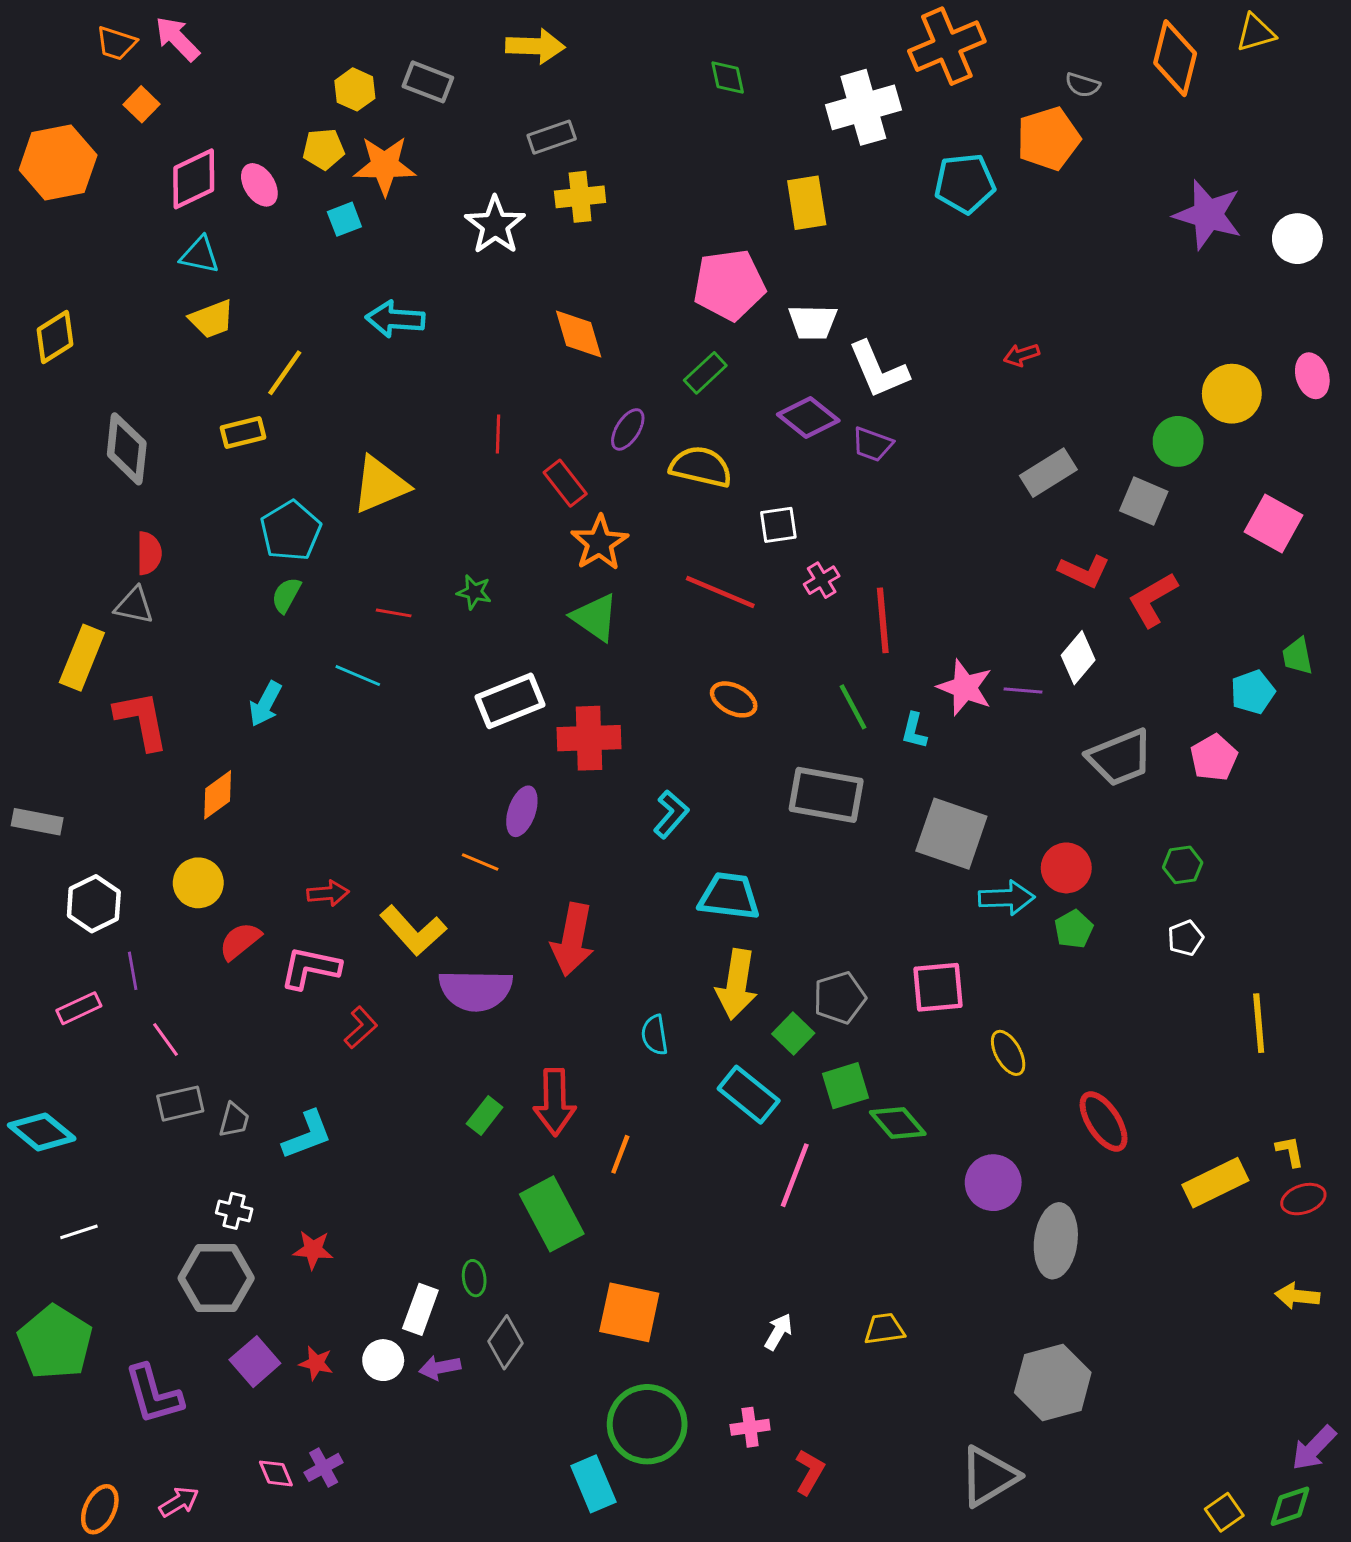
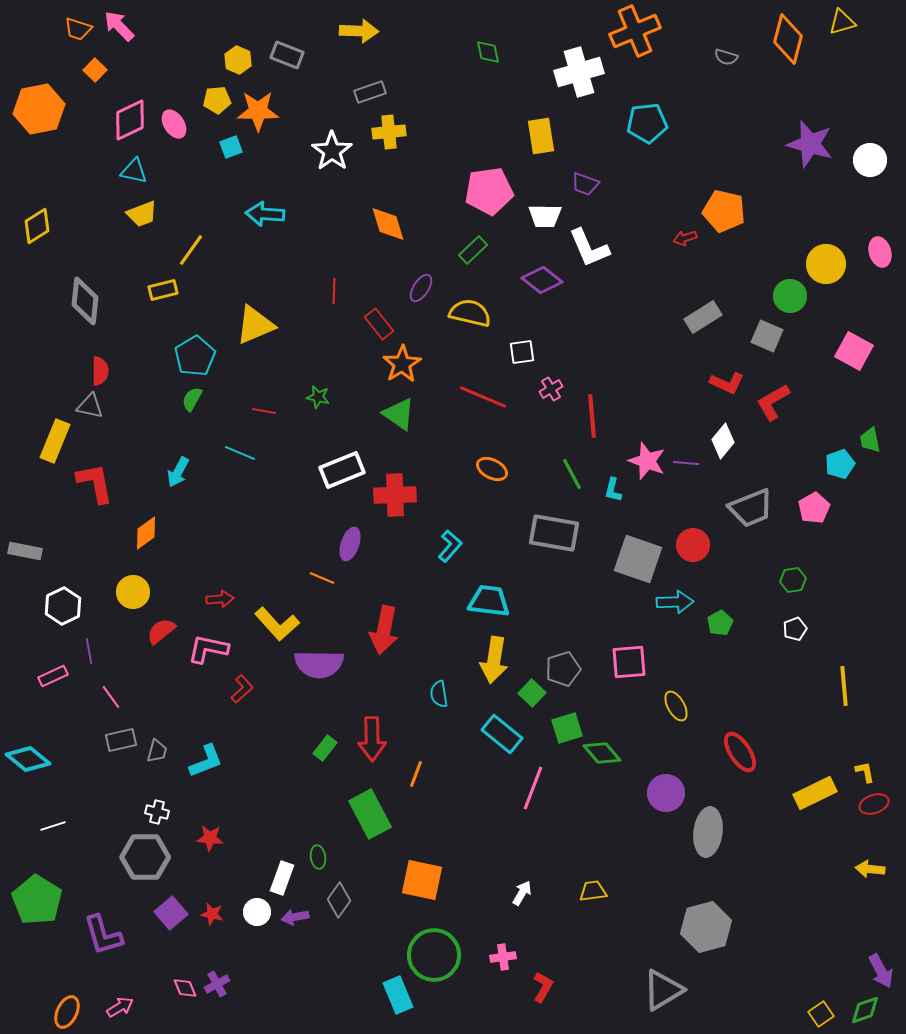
orange pentagon: (1048, 139) -> (724, 211), moved, turned 30
purple trapezoid: (872, 444) -> (585, 184), moved
red circle: (1066, 868) -> (693, 545), moved
purple arrow: (1314, 1448) -> (881, 971), turned -72

